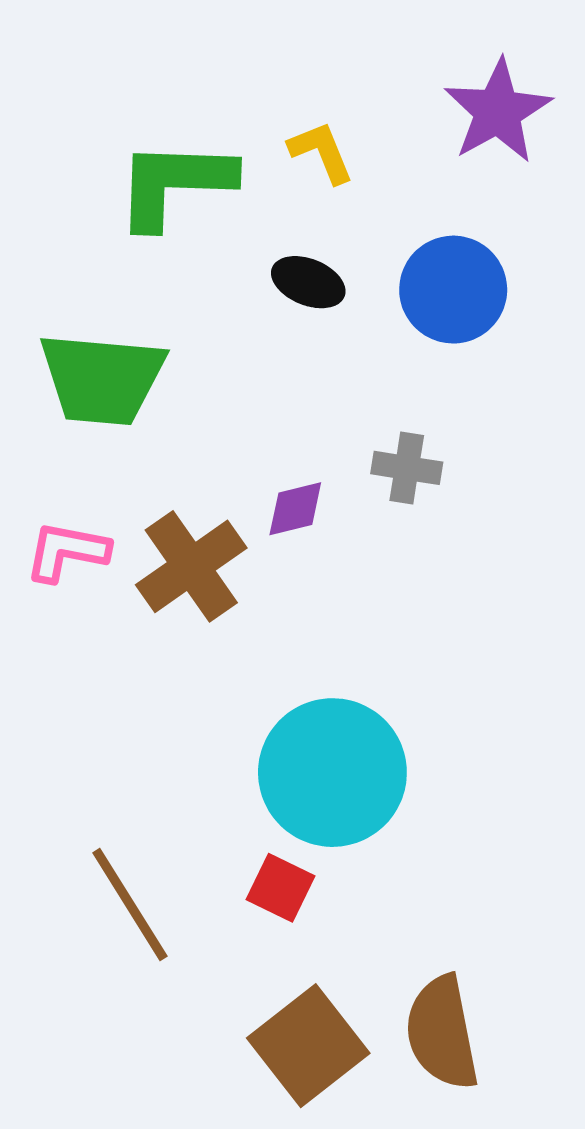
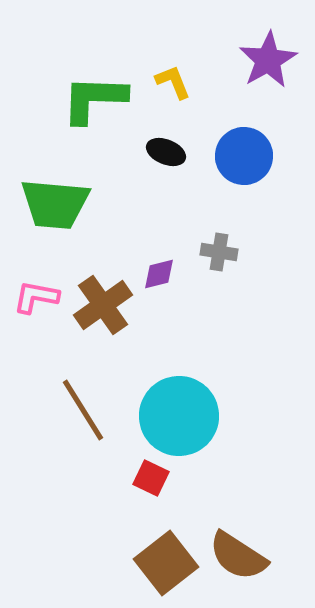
brown line: (130, 904) -> (83, 410), moved
brown semicircle: (442, 1033) -> (238, 556), turned -46

